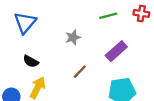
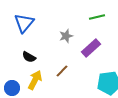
purple rectangle: (116, 51) -> (91, 48), moved
brown line: (80, 72) -> (62, 71), moved

